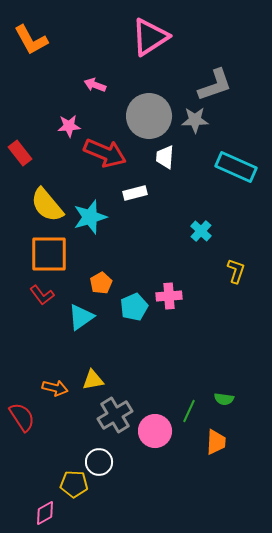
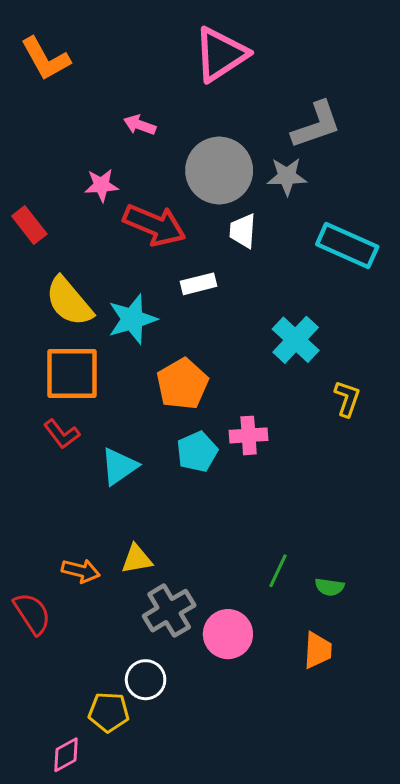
cyan cross: (201, 231) -> (296, 340), size x1.5
orange pentagon: (101, 283) -> (182, 384), moved, size x1.6
green line: (189, 411) -> (278, 571), moved

